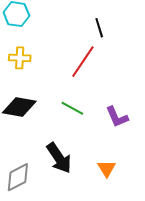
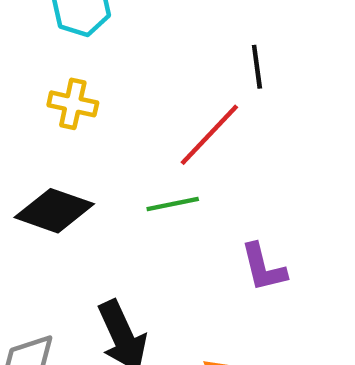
green line: (72, 108) -> (173, 204), moved, turned -50

